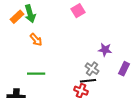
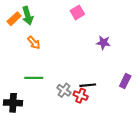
purple star: (105, 50) -> (103, 43), moved
gray cross: (92, 69) -> (64, 90), moved
purple rectangle: (124, 69) -> (125, 81), moved

